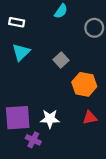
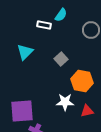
white rectangle: (17, 22) -> (44, 25), moved
white star: (50, 119) -> (65, 102), moved

